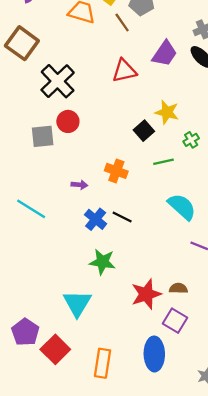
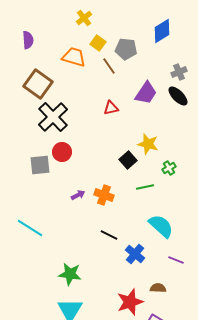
brown square: (22, 43) -> (38, 84), moved
red triangle: (124, 71) -> (111, 108), size x0.7
purple arrow: (79, 185) -> (78, 195), moved, turned -32
blue cross: (96, 219) -> (135, 254), moved
green star: (102, 262) -> (70, 274), moved
brown semicircle: (178, 288) -> (158, 288), moved

